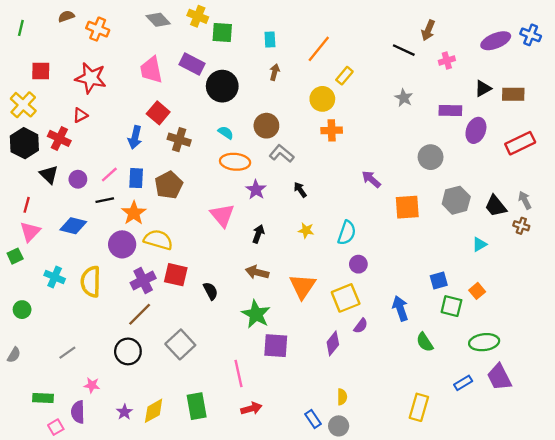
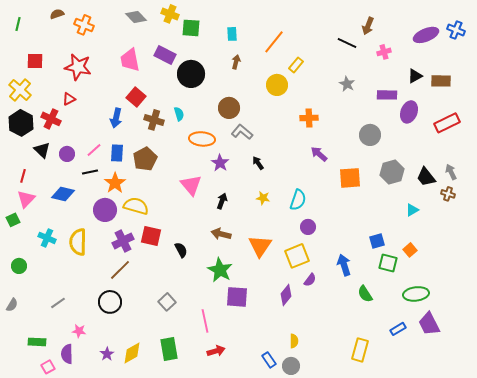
orange cross: (332, 130) -> (309, 118), moved
cyan semicircle: (226, 133) -> (179, 114), moved, turned 40
gray square: (180, 344) -> (167, 302), moved, size x0.7

